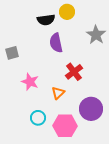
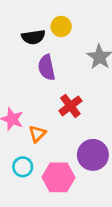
orange triangle: (58, 93) -> (37, 134), moved

